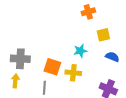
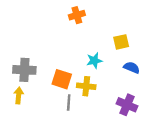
orange cross: (88, 12) -> (77, 15), moved
gray line: (44, 88) -> (69, 102), moved

